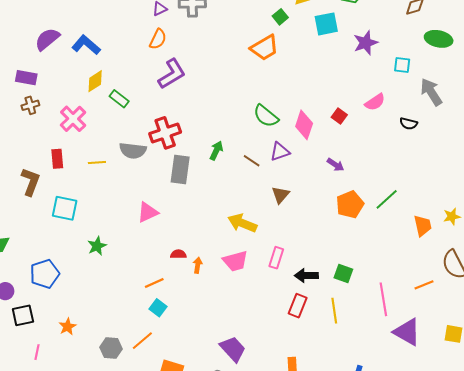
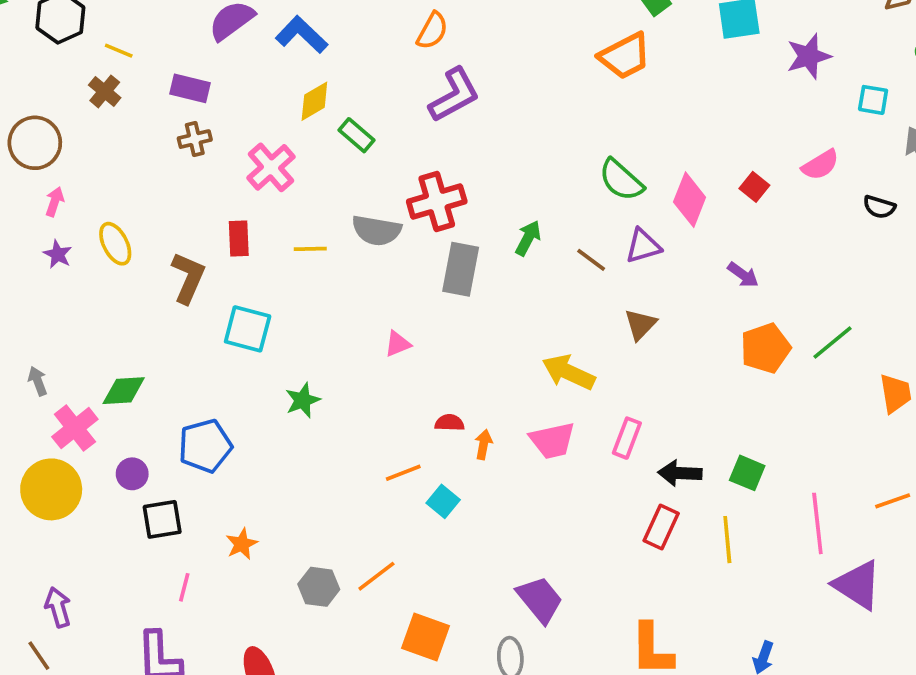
pink triangle: (148, 212) -> (398, 344), size x0.7
cyan square: (158, 308) -> (443, 501), moved

